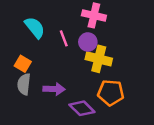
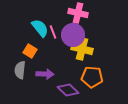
cyan semicircle: (35, 28) -> (40, 28), moved
purple circle: (88, 42) -> (73, 35), size x1.5
orange square: (23, 64) -> (30, 51), moved

